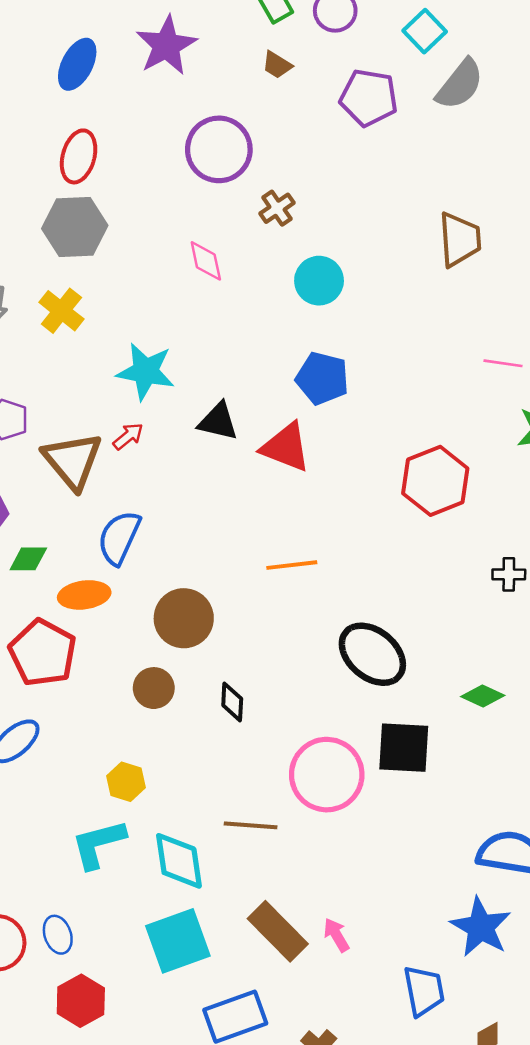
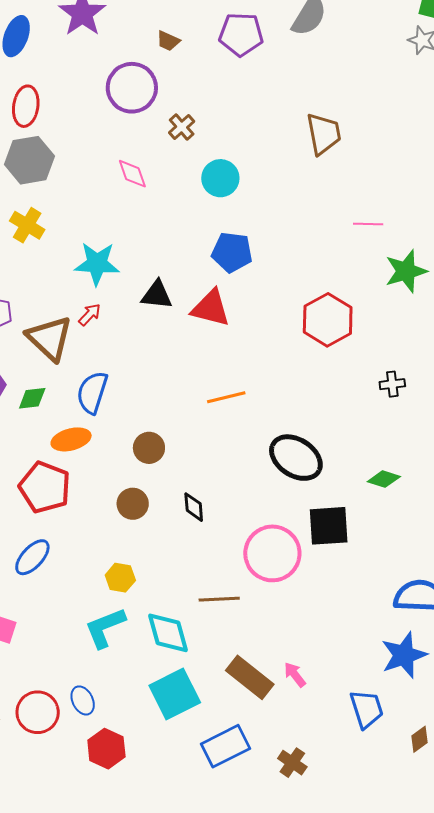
brown trapezoid: (277, 65) -> (168, 41), moved
green diamond: (28, 559) -> (32, 398), moved
brown circle: (184, 618) -> (149, 448), size x0.7
blue star: (481, 927) -> (404, 655), turned 30

